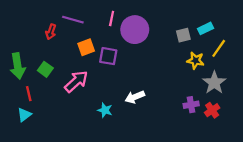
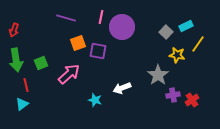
red arrow: (51, 32) -> (14, 30), moved
gray square: (183, 35) -> (166, 32), turned -32
green square: (45, 69) -> (41, 63), turned 32
gray star: (214, 83) -> (158, 75), moved

